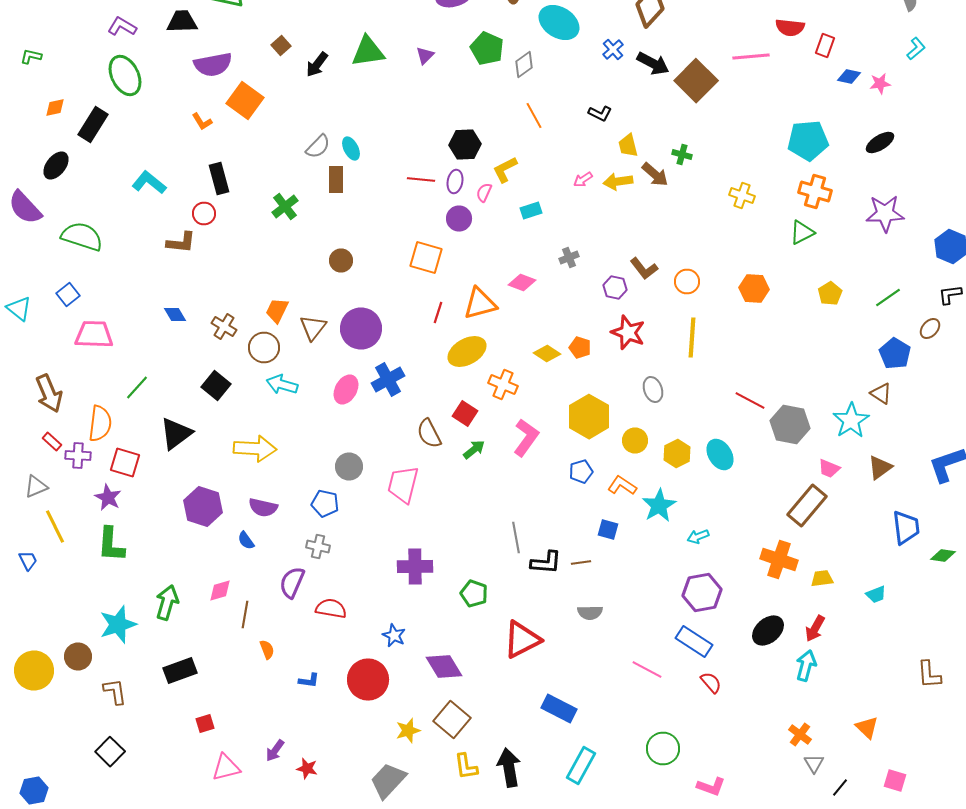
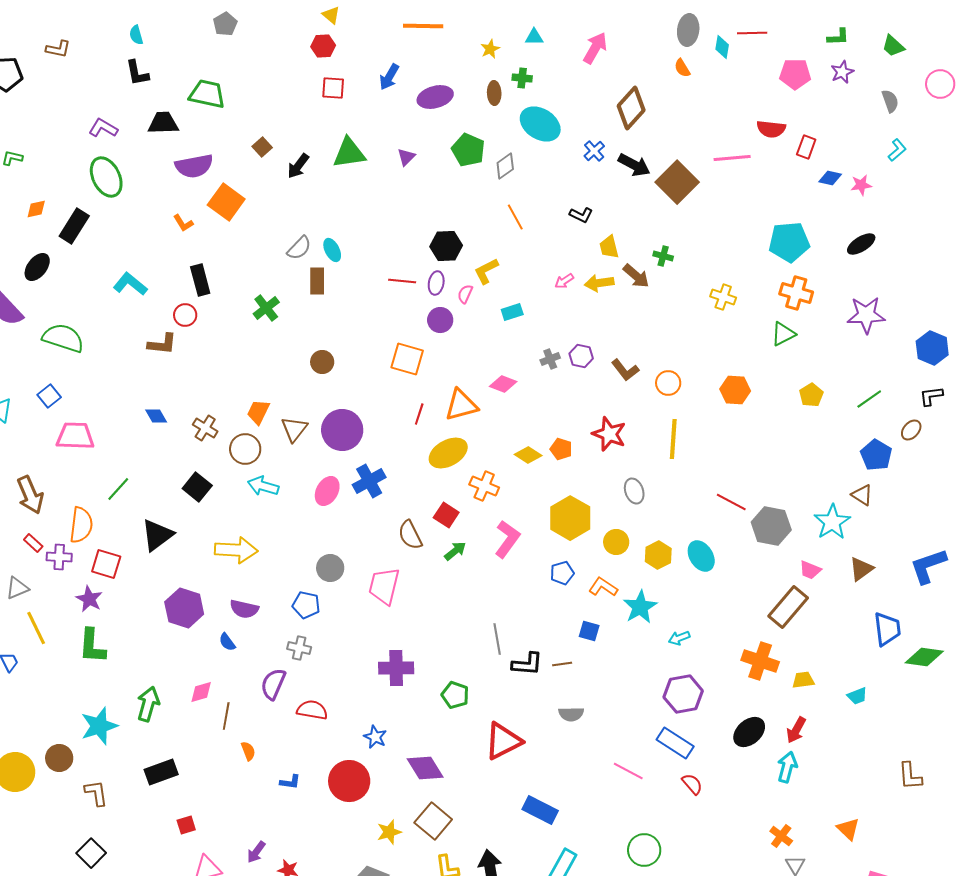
purple hexagon: (615, 288) -> (581, 356), moved
green diamond: (943, 556) -> (924, 657), size x1.5

